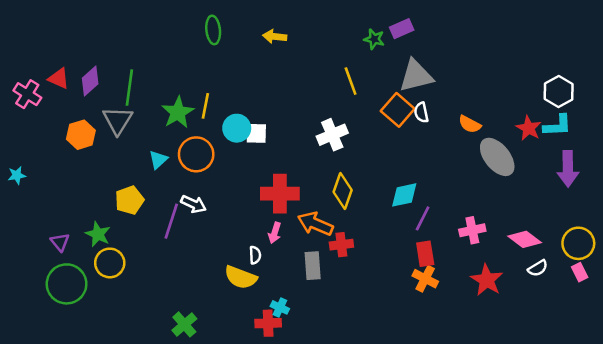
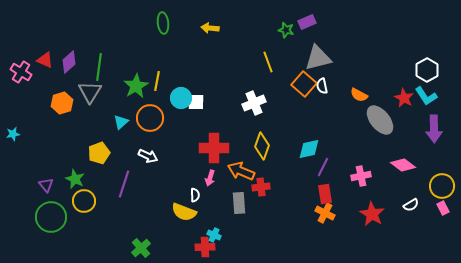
cyan L-shape: (557, 126) -> (426, 96), turned 60
purple line: (171, 221) -> (124, 184), moved
pink diamond: (525, 239) -> (403, 165), moved

